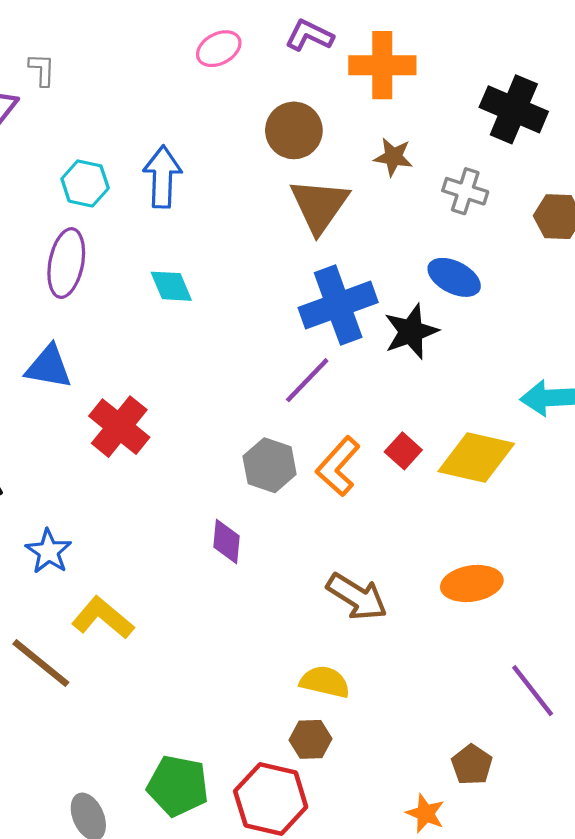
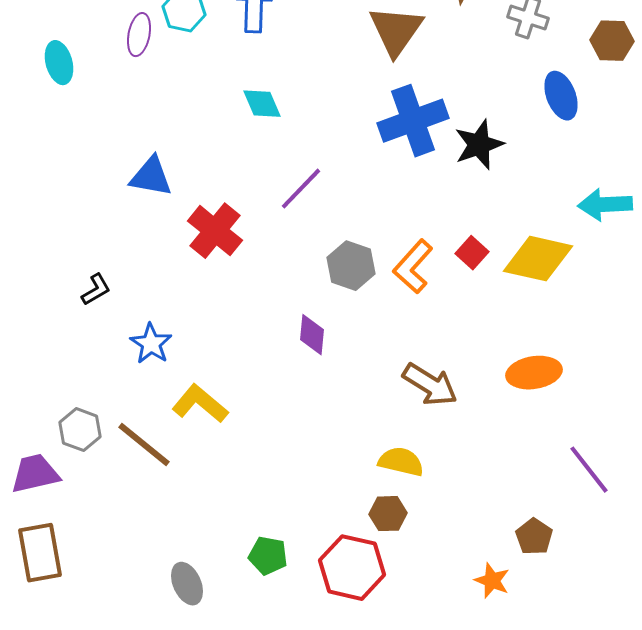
purple ellipse: (66, 263) -> (139, 35), moved, size x0.7
blue ellipse: (454, 277) -> (561, 96), moved, turned 42
purple line: (307, 380) -> (301, 189), moved
green pentagon: (178, 786) -> (268, 556), size x0.7

